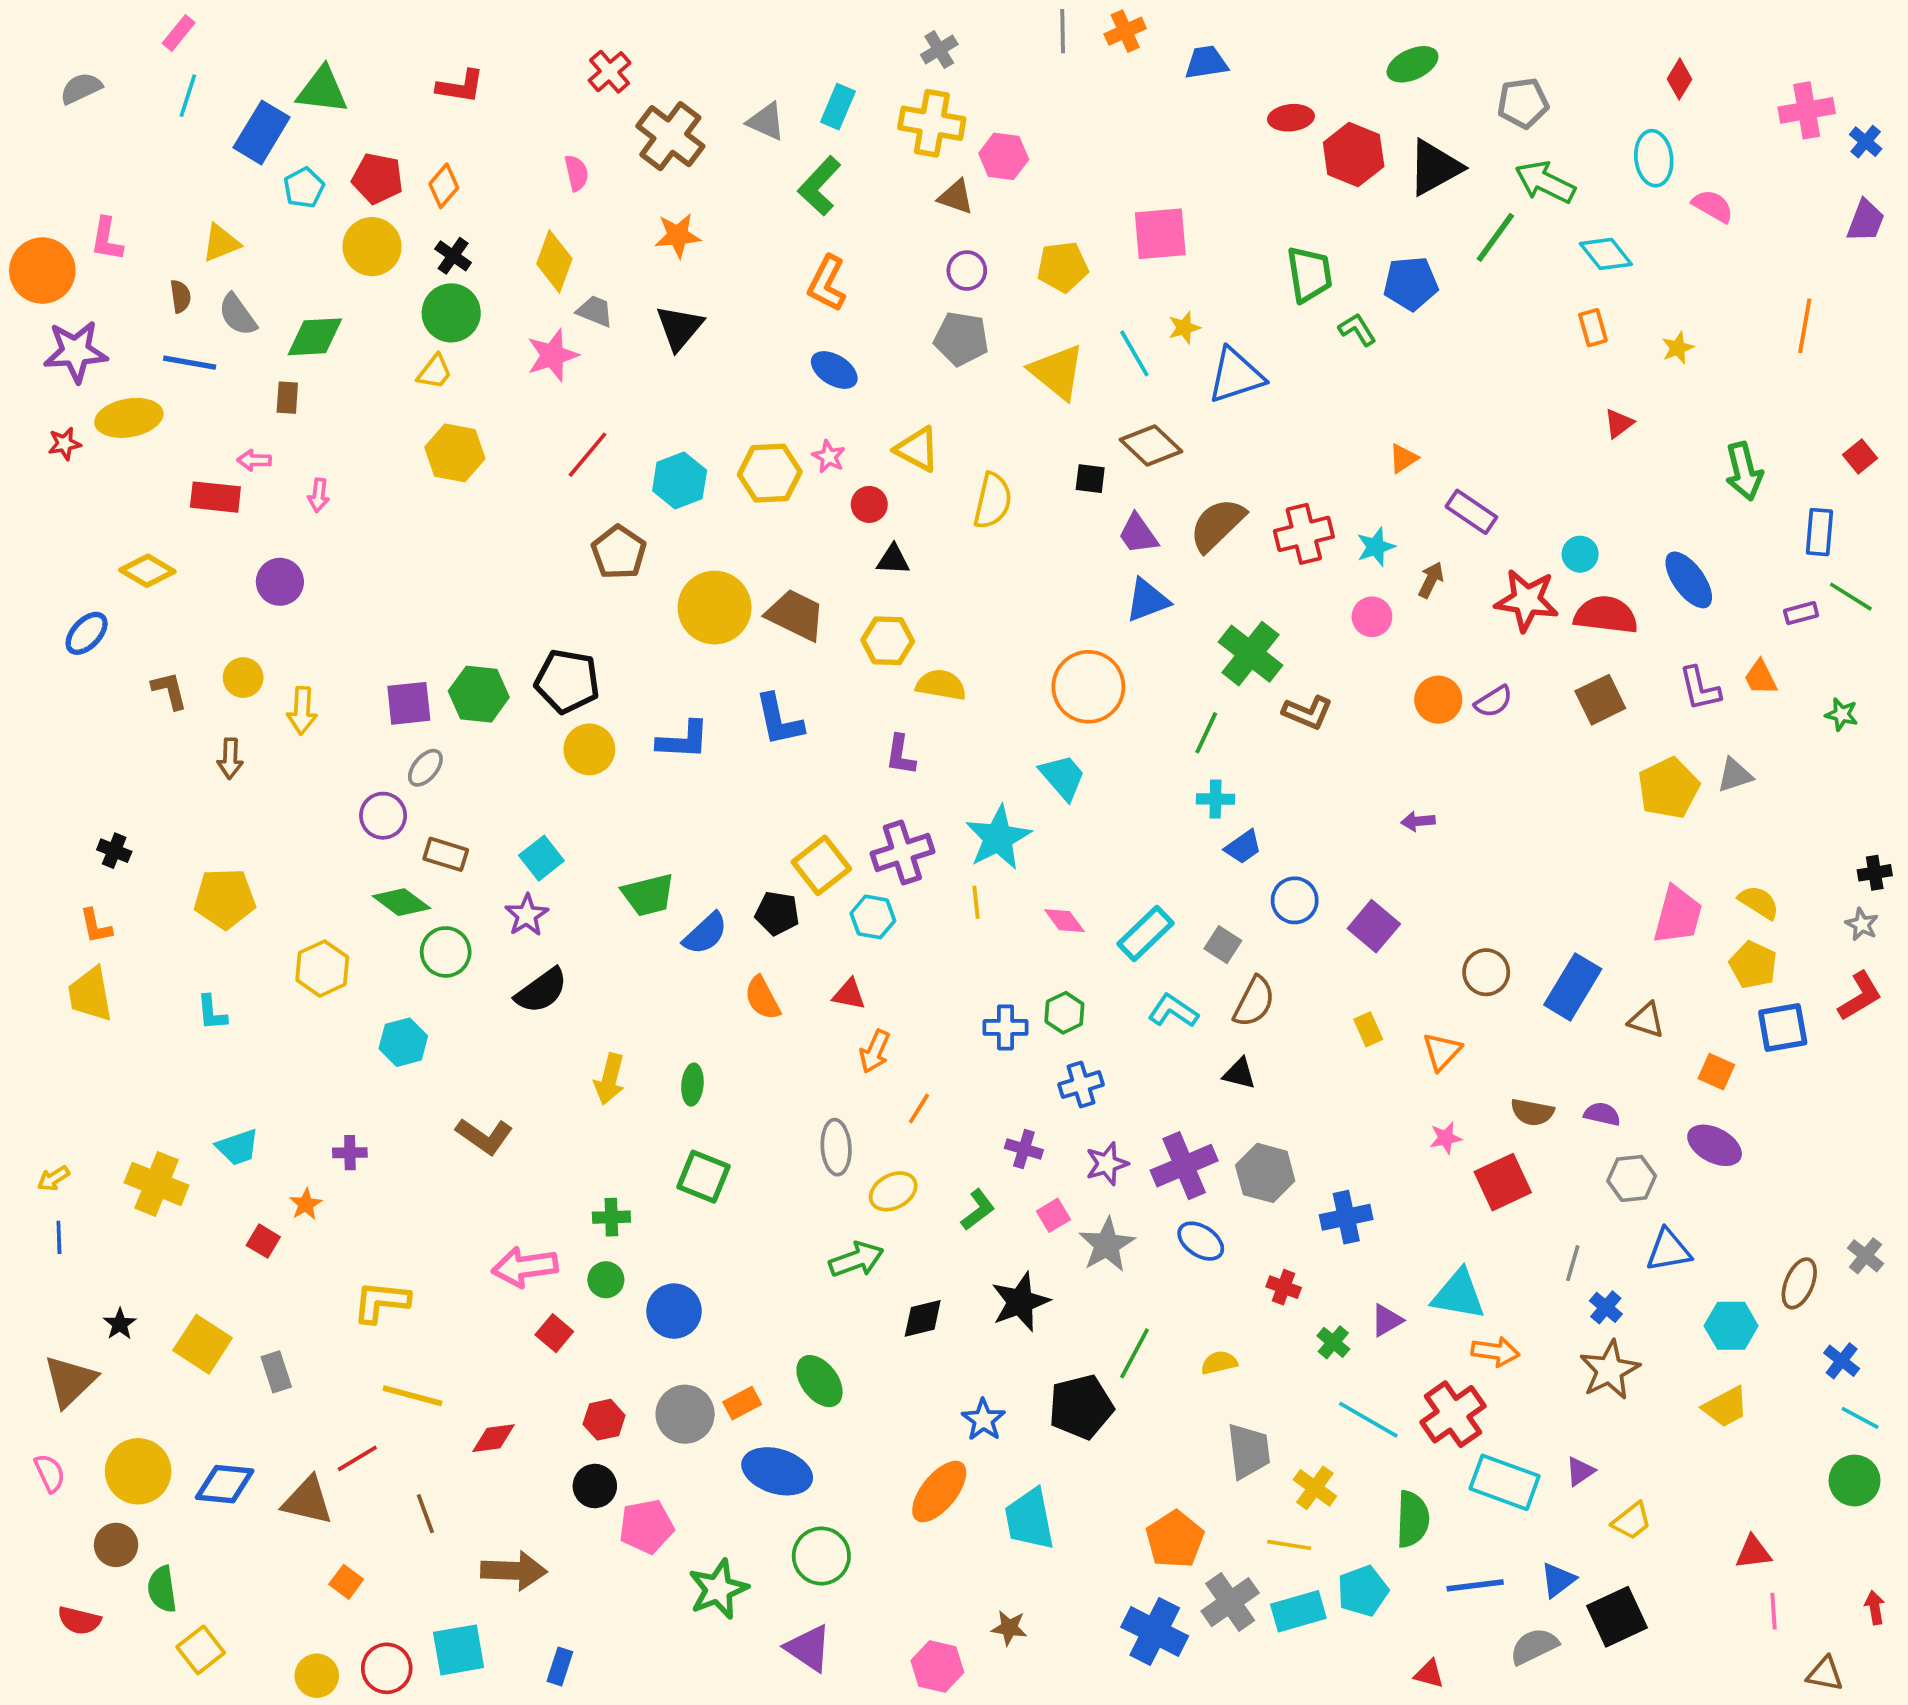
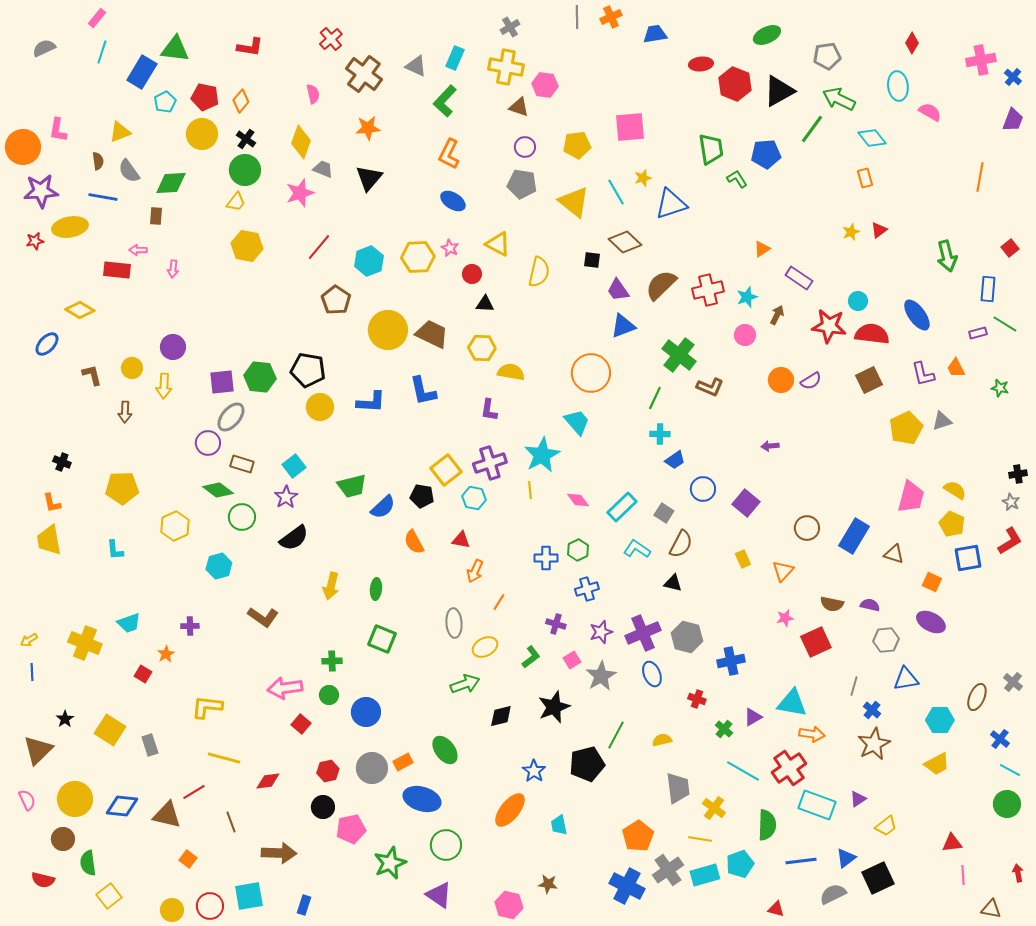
yellow star: (1678, 348) -> (851, 232), moved
purple circle: (280, 582) -> (173, 347), moved
gray ellipse: (425, 768) -> (231, 417), size x1.4
blue ellipse: (1201, 1241) -> (652, 674), turned 35
cyan trapezoid: (1029, 1519) -> (559, 825), size x0.6

